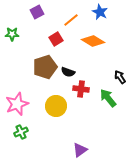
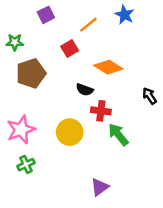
orange diamond: (93, 41) -> (108, 67), moved
brown pentagon: (45, 67) -> (31, 73), moved
green arrow: (108, 98) -> (118, 135), moved

